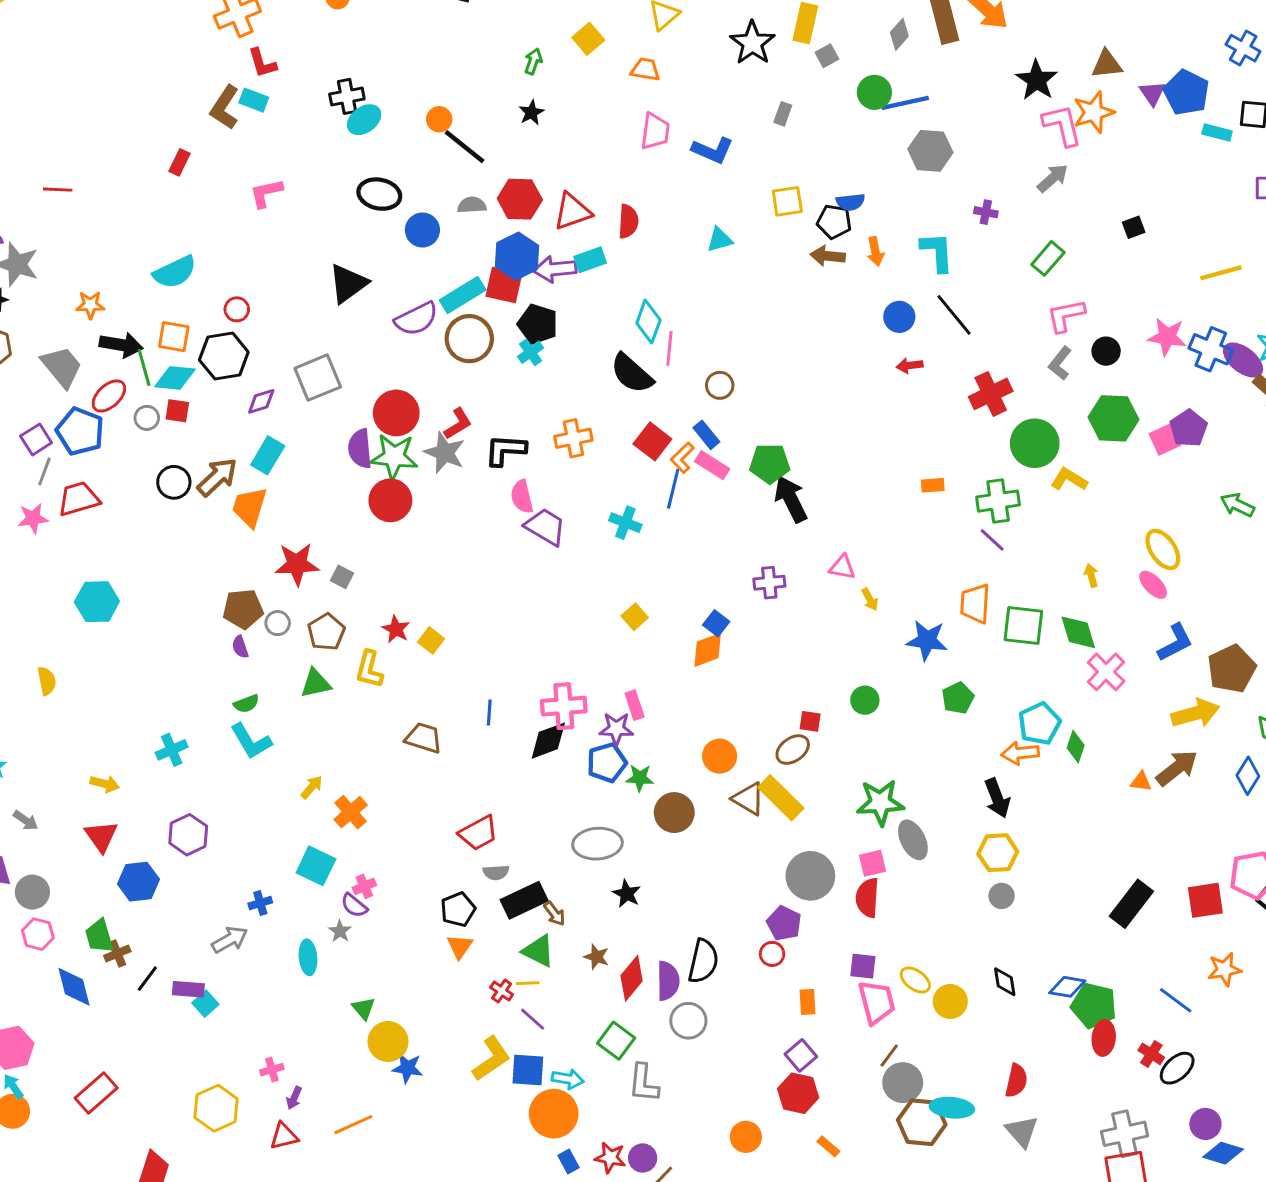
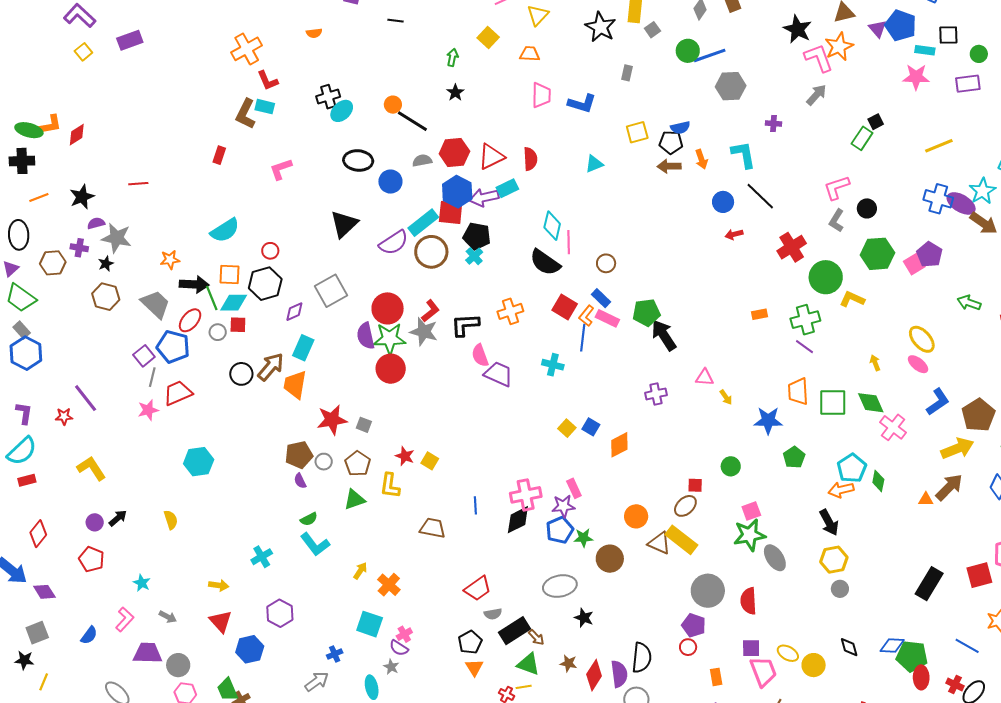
green rectangle: (1048, 258) -> (862, 138), moved
pink star: (1167, 337) -> (916, 77), moved
blue square: (716, 623) -> (591, 427), moved
pink square: (873, 863) -> (751, 511), moved

